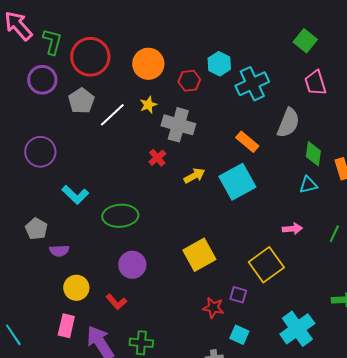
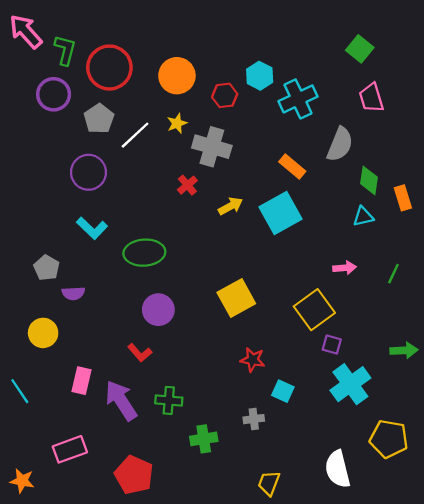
purple circle: (40, 152) -> (88, 172), moved
yellow circle: (76, 288) -> (43, 333), moved
purple square: (238, 295) -> (332, 345), moved

